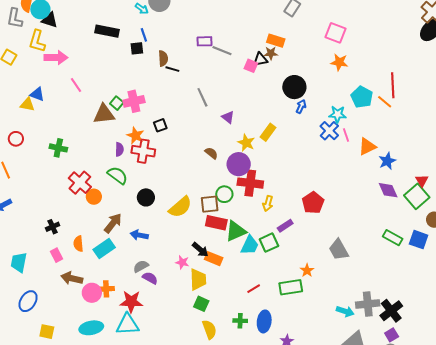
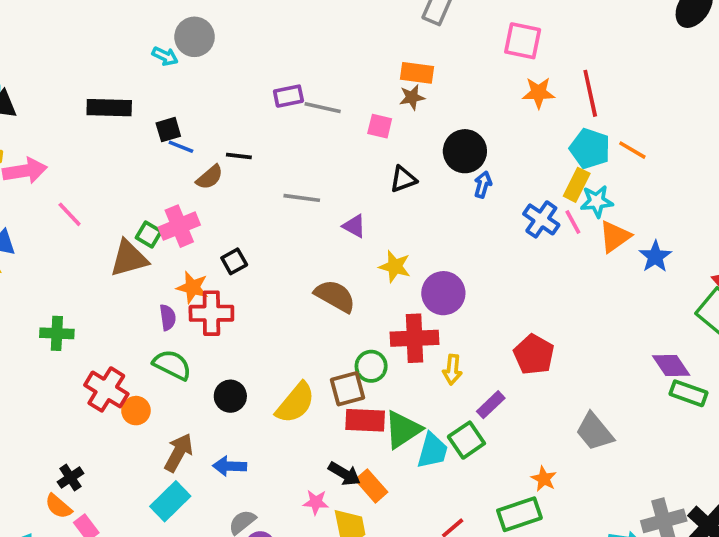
blue line: (144, 35) -> (181, 147), moved, turned -40
brown semicircle: (163, 58) -> (210, 177), moved, turned 63
black triangle: (260, 59) -> (403, 179), moved
red line: (393, 85) -> (590, 93), moved
gray line: (202, 97) -> (302, 198), turned -48
cyan star: (338, 114) -> (597, 201), moved
yellow rectangle: (268, 132) -> (577, 185), moved
brown semicircle: (211, 153) -> (335, 296), size x1.6
purple circle: (239, 164) -> (443, 293), moved
purple diamond: (388, 190) -> (671, 366), moved
orange semicircle: (78, 244) -> (58, 506), moved, turned -35
orange rectangle: (214, 259) -> (371, 486), turned 36

